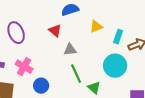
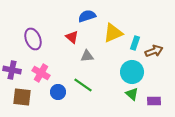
yellow triangle: (96, 27) -> (113, 33), size x1.5
green line: (76, 74) -> (83, 85), moved, turned -30
green triangle: (94, 88) -> (132, 94), moved

